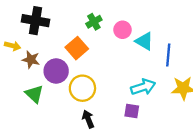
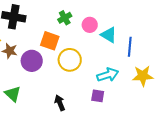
orange square: (77, 48) -> (50, 41), turned -30
yellow circle: (82, 88) -> (70, 60), moved
green triangle: (34, 94) -> (13, 94), moved

